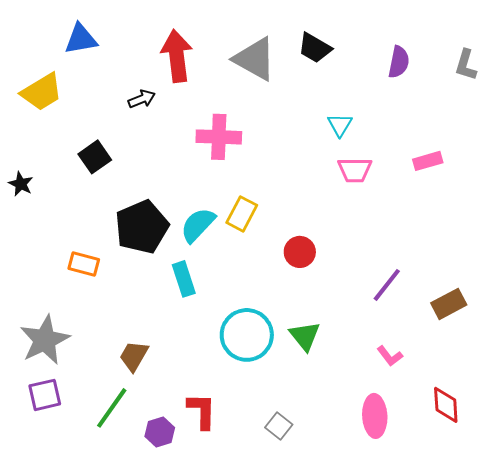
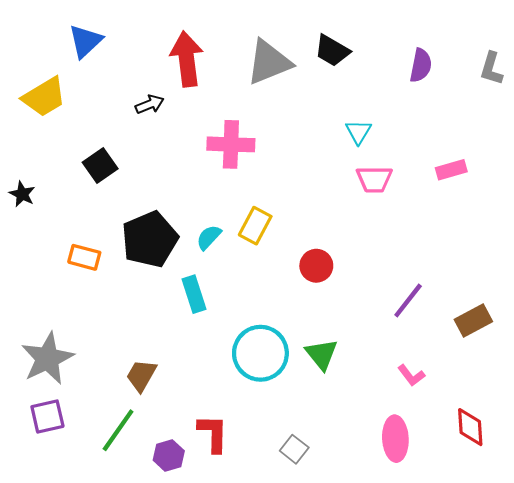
blue triangle: (81, 39) -> (85, 41), turned -33
gray triangle: (255, 59) -> (269, 62), turned -51
cyan semicircle: (198, 225) -> (209, 237), size x0.7
orange rectangle: (84, 264) -> (84, 257), moved

